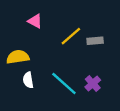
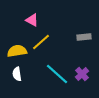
yellow line: (71, 36) -> (41, 42), moved
white semicircle: (28, 80) -> (17, 74), moved

